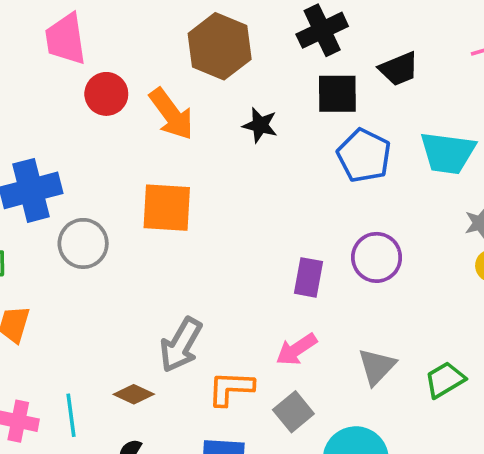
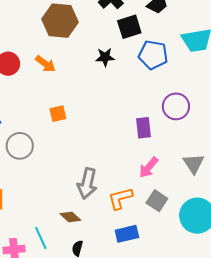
orange arrow: (171, 114) -> (45, 64), size x0.7
black star: (260, 125) -> (105, 57), moved
orange square: (167, 208) -> (58, 114), size x0.6
brown diamond: (134, 394) -> (70, 217), turned 35

